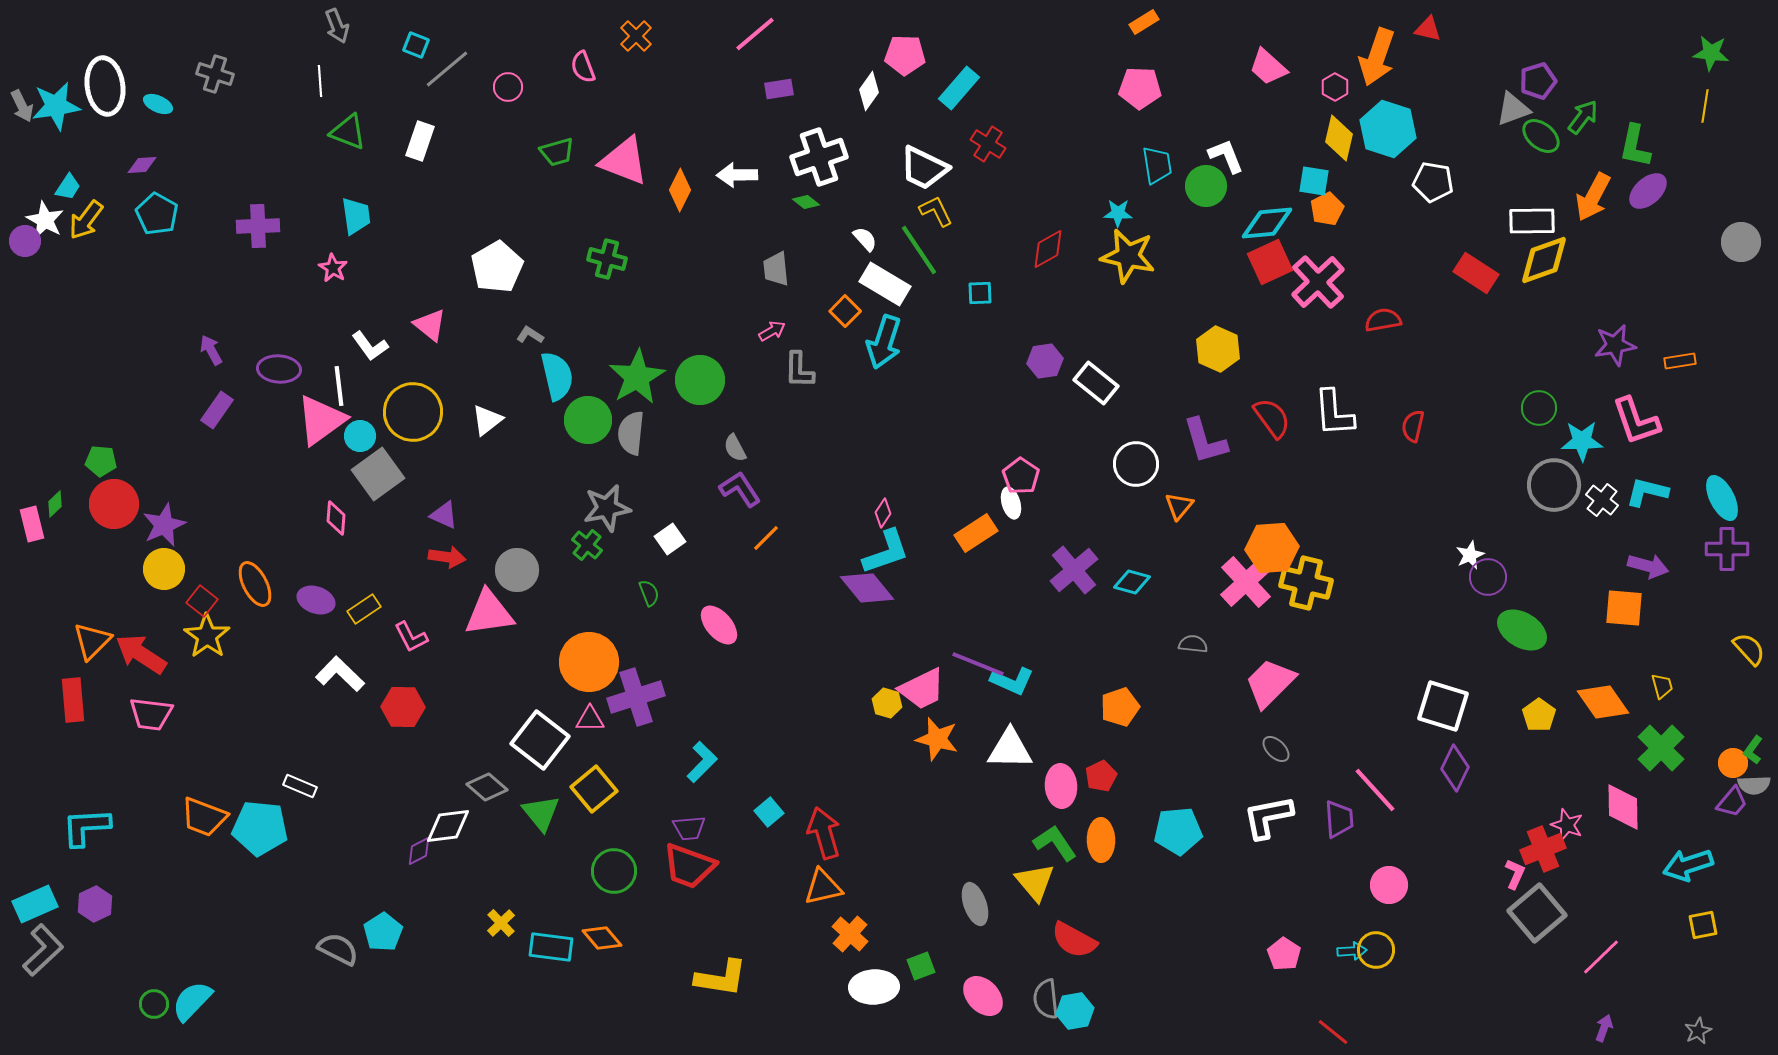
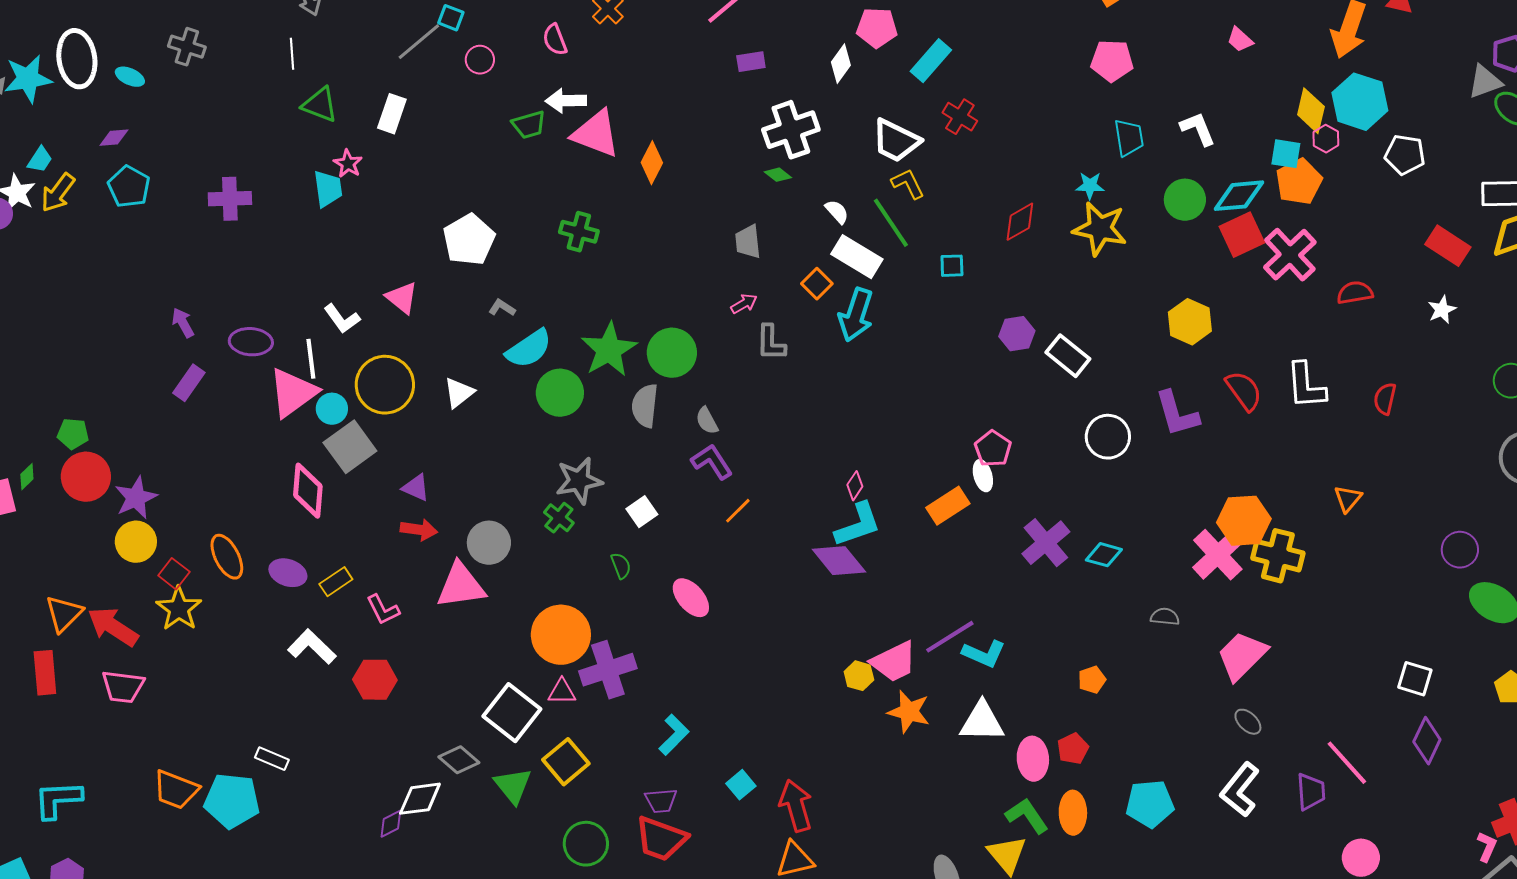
cyan square: (416, 45) -> (451, 18), moved
pink trapezoid: (1268, 67) -> (1240, 40), size x0.7
pink hexagon: (1335, 87) -> (1326, 139), moved
white arrow: (737, 175) -> (566, 101), moved
green circle: (1206, 186) -> (1185, 200), moved
orange pentagon: (1327, 209) -> (1299, 182), size x1.4
pink star: (333, 268) -> (348, 164), moved
cyan semicircle: (557, 376) -> (529, 349), turned 69
gray semicircle: (631, 433) -> (645, 406), moved
orange triangle: (1179, 506) -> (1348, 499), moved
pink diamond: (336, 518) -> (308, 491), size x1.6
white star: (1470, 555) -> (1442, 310), moved
purple line: (978, 664) -> (950, 637), turned -54
white square: (1443, 706) -> (1415, 679), size x0.7
orange pentagon: (1120, 707) -> (1092, 680), size x0.7
white L-shape: (1268, 817) -> (1240, 790), turned -40

